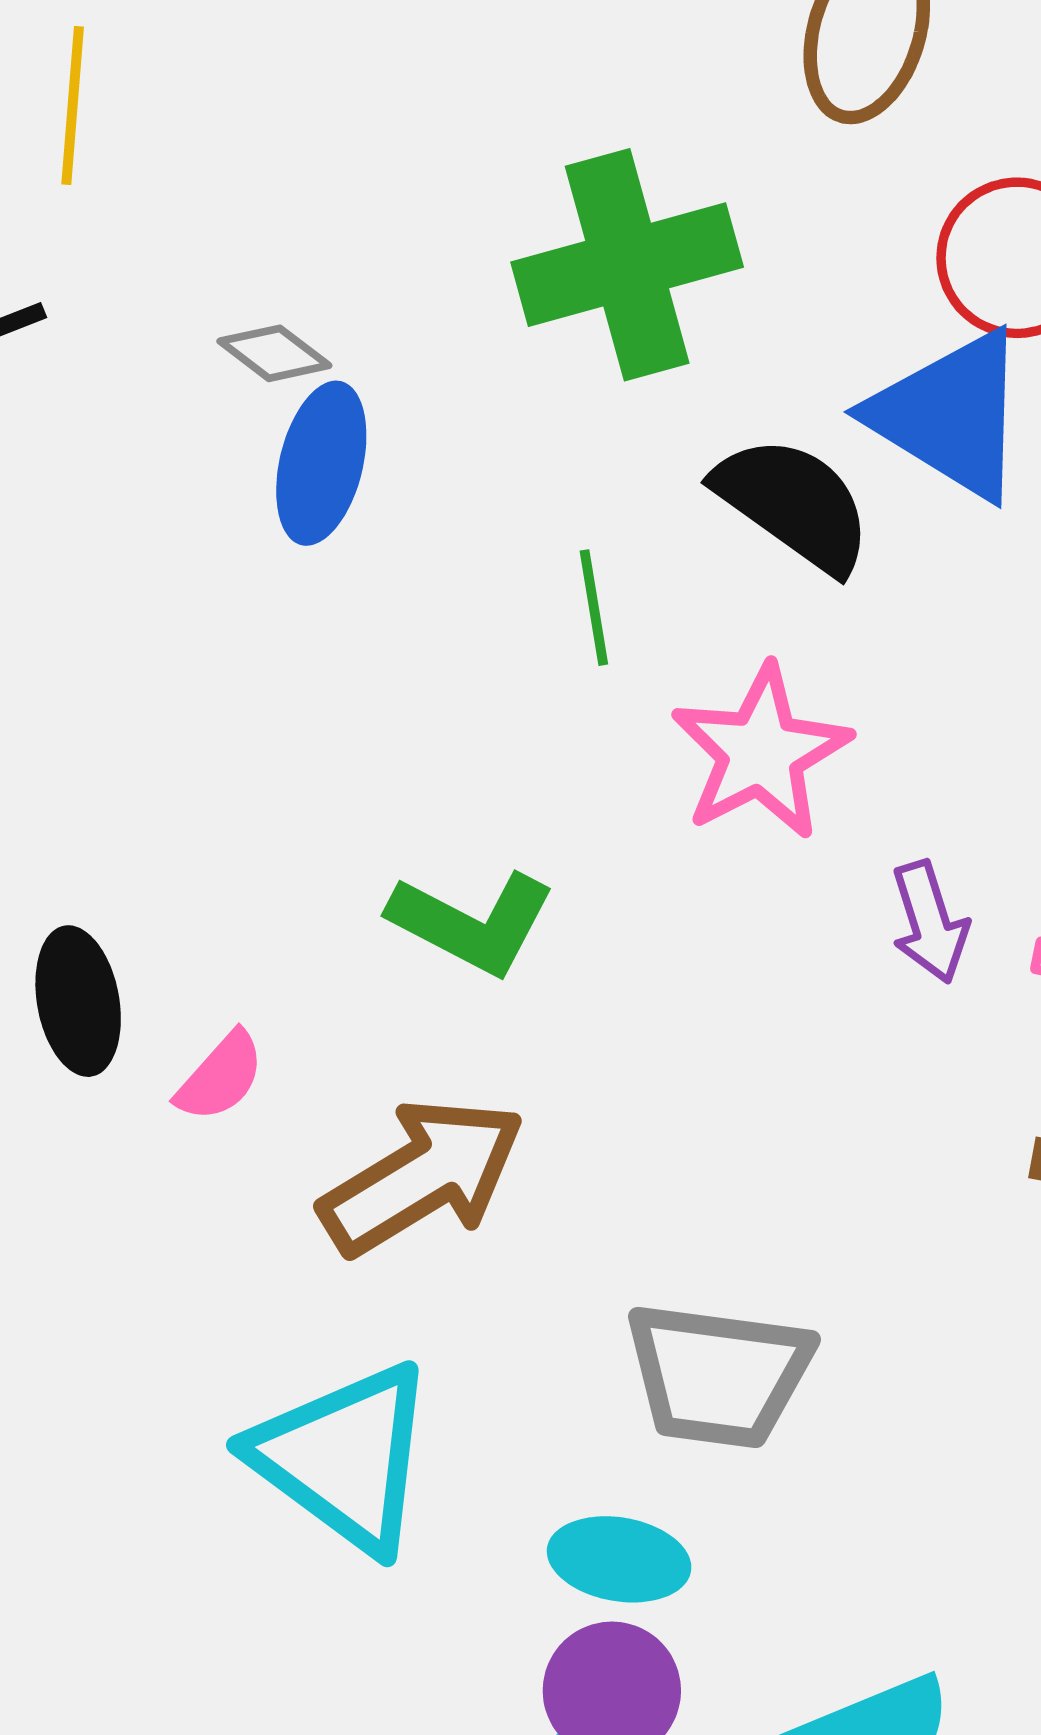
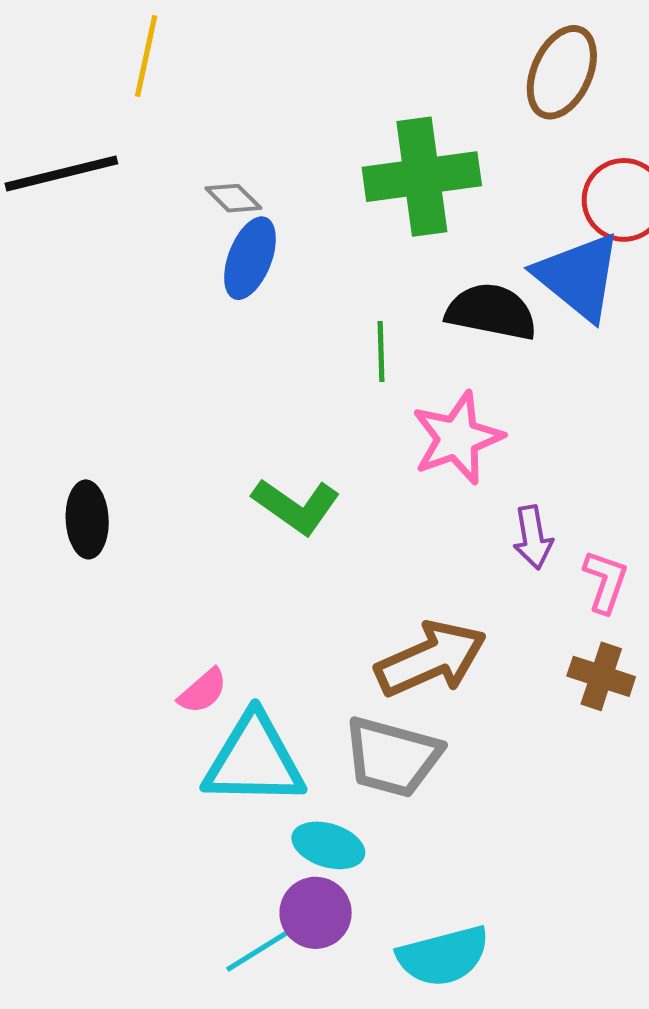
black semicircle: (794, 504) -> (491, 312), turned -32
pink semicircle: (220, 1077) -> (203, 691), moved
brown arrow: (422, 1176) -> (431, 659), moved
cyan triangle: (344, 1457) -> (254, 760), moved, turned -43

